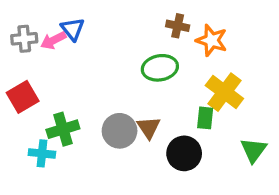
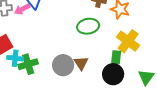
cyan cross: (42, 153) -> (15, 58), moved
black circle: (184, 153) -> (113, 74), moved

